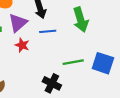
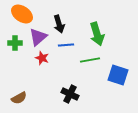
green line: (73, 62) -> (90, 60), moved

